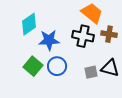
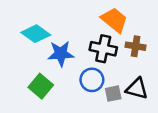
cyan diamond: (29, 24) -> (36, 34), turned 70
blue circle: (57, 66) -> (92, 80), moved

